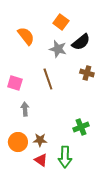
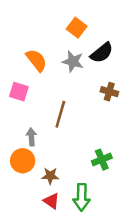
orange semicircle: (26, 36) -> (36, 60), moved
brown line: (48, 79) -> (60, 114), moved, turned 35
pink square: (15, 83) -> (19, 92), moved
orange circle: (18, 142) -> (23, 161), moved

